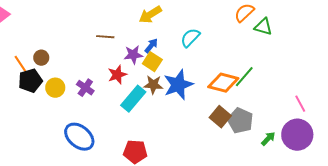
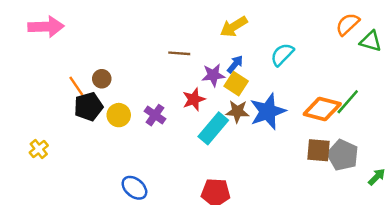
brown square: (220, 117) -> (319, 150), turned -35
blue ellipse: (79, 137) -> (134, 188), moved, size x0.7

